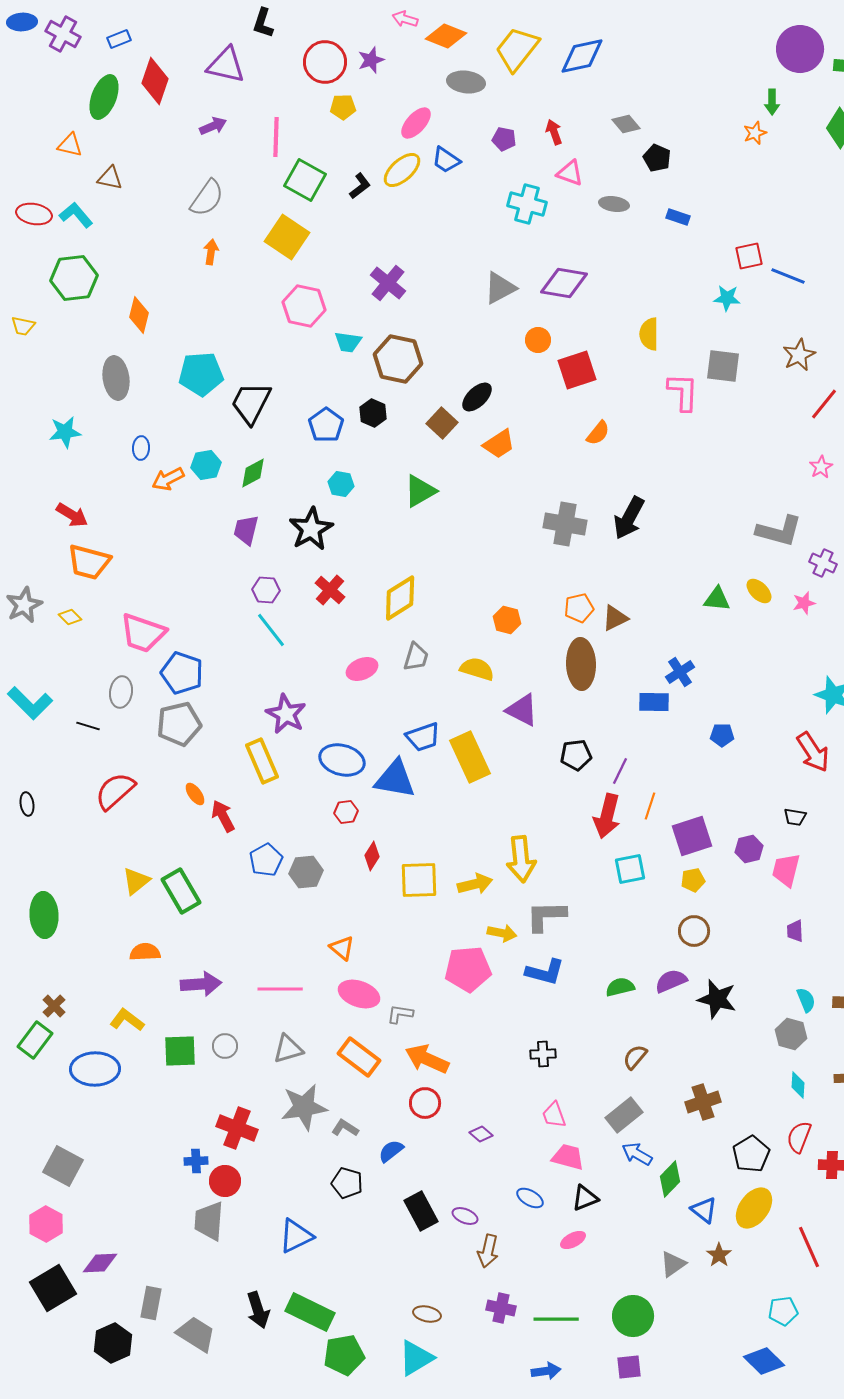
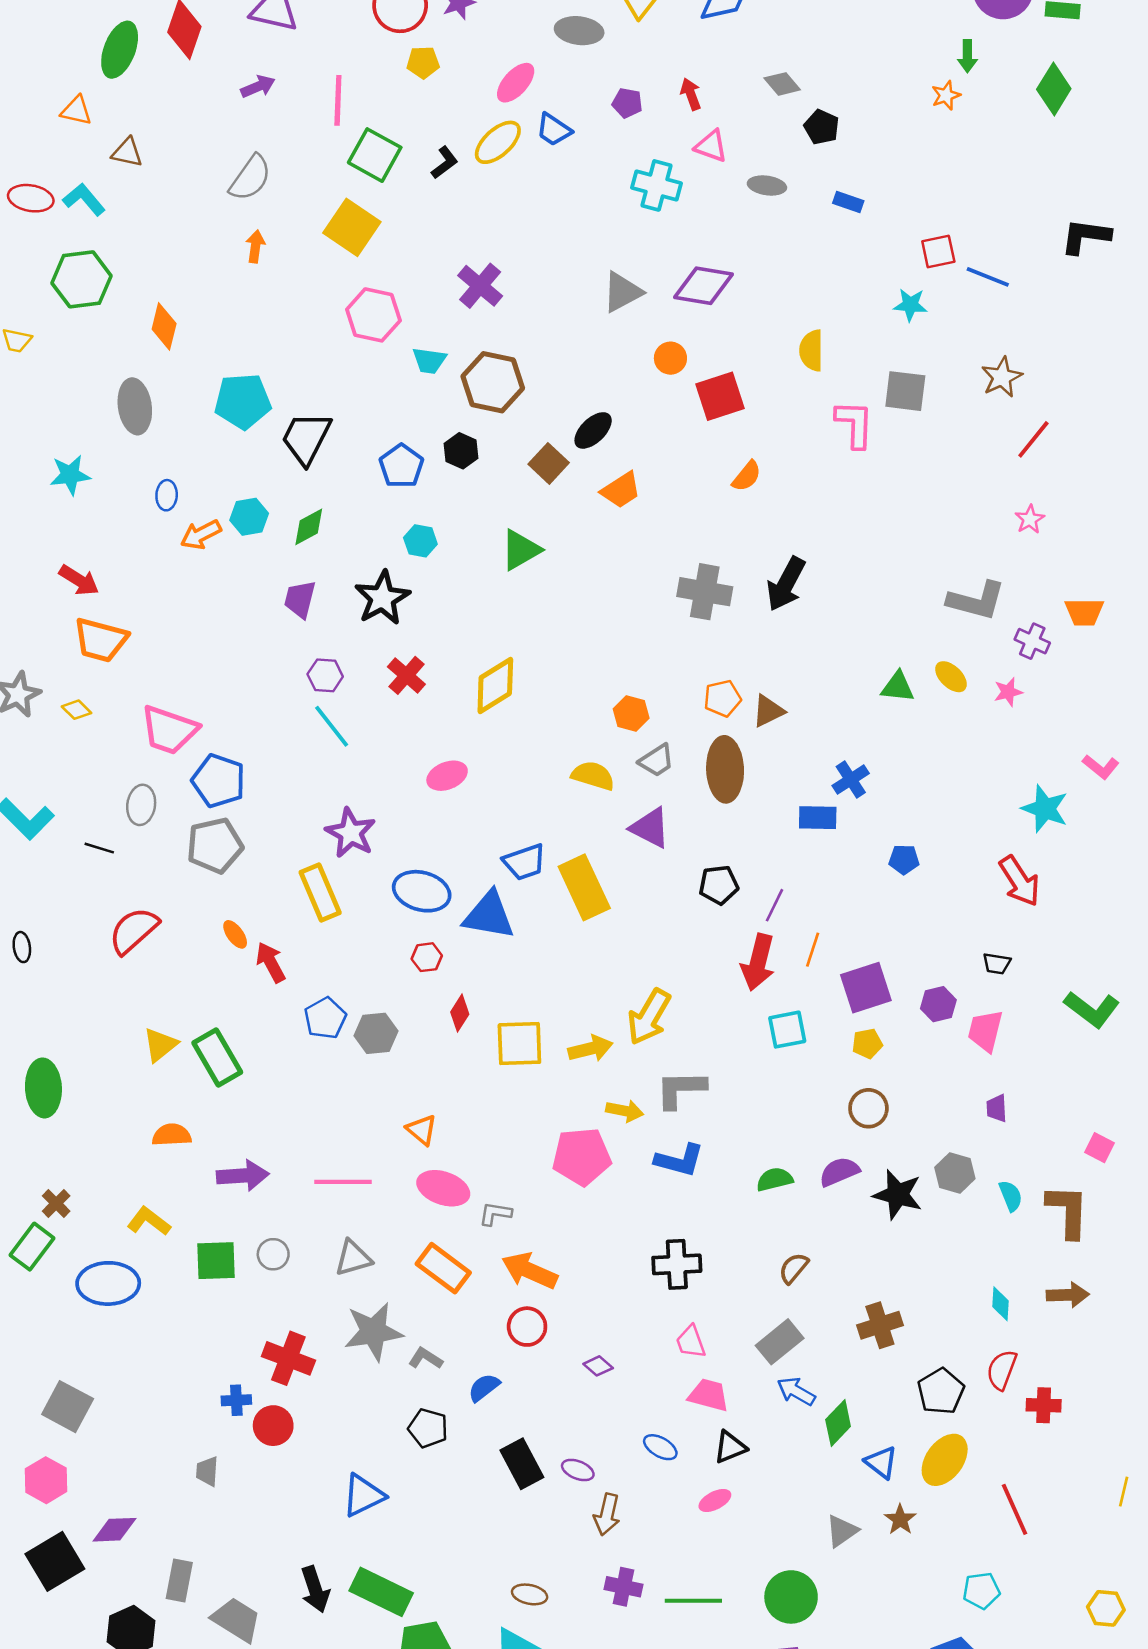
gray trapezoid: (416, 657) -> (657, 760), moved, turned 40
yellow arrow: (521, 859) -> (649, 1017), turned 36
gray hexagon: (791, 1034) -> (955, 1173), moved
black cross: (543, 1054) -> (677, 1264), size x1.5
gray trapezoid: (209, 1221) -> (207, 1471), moved, size x0.6

